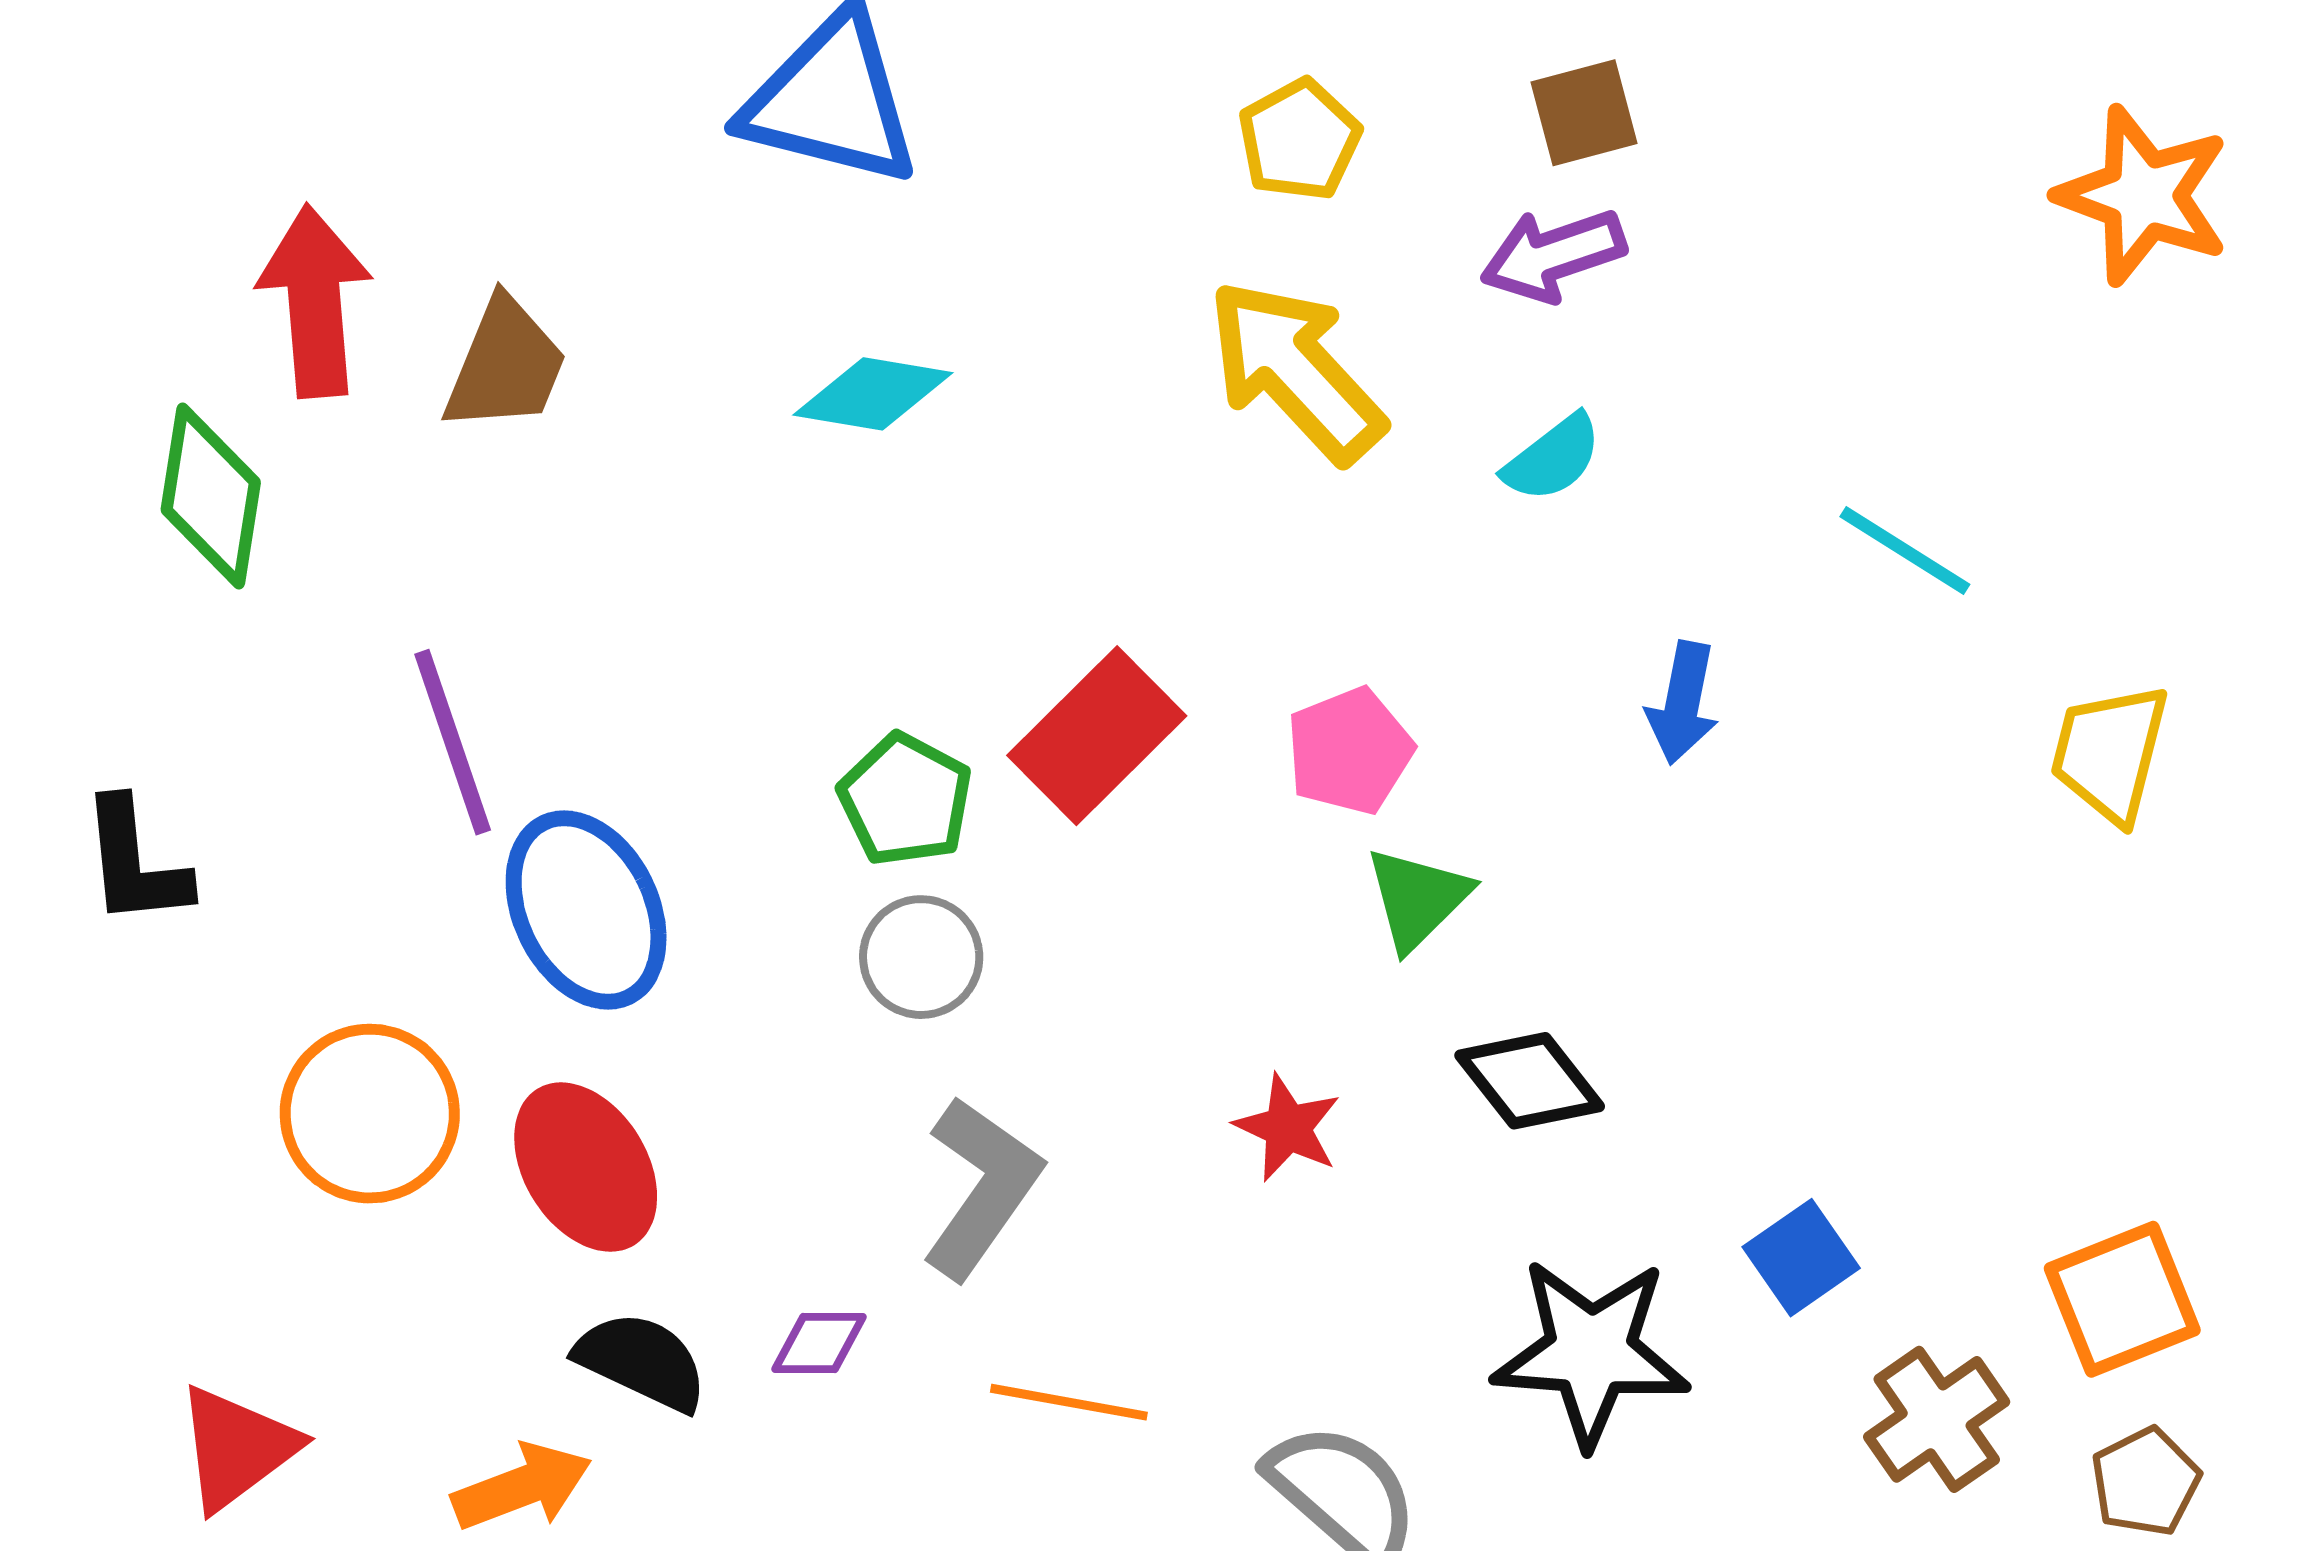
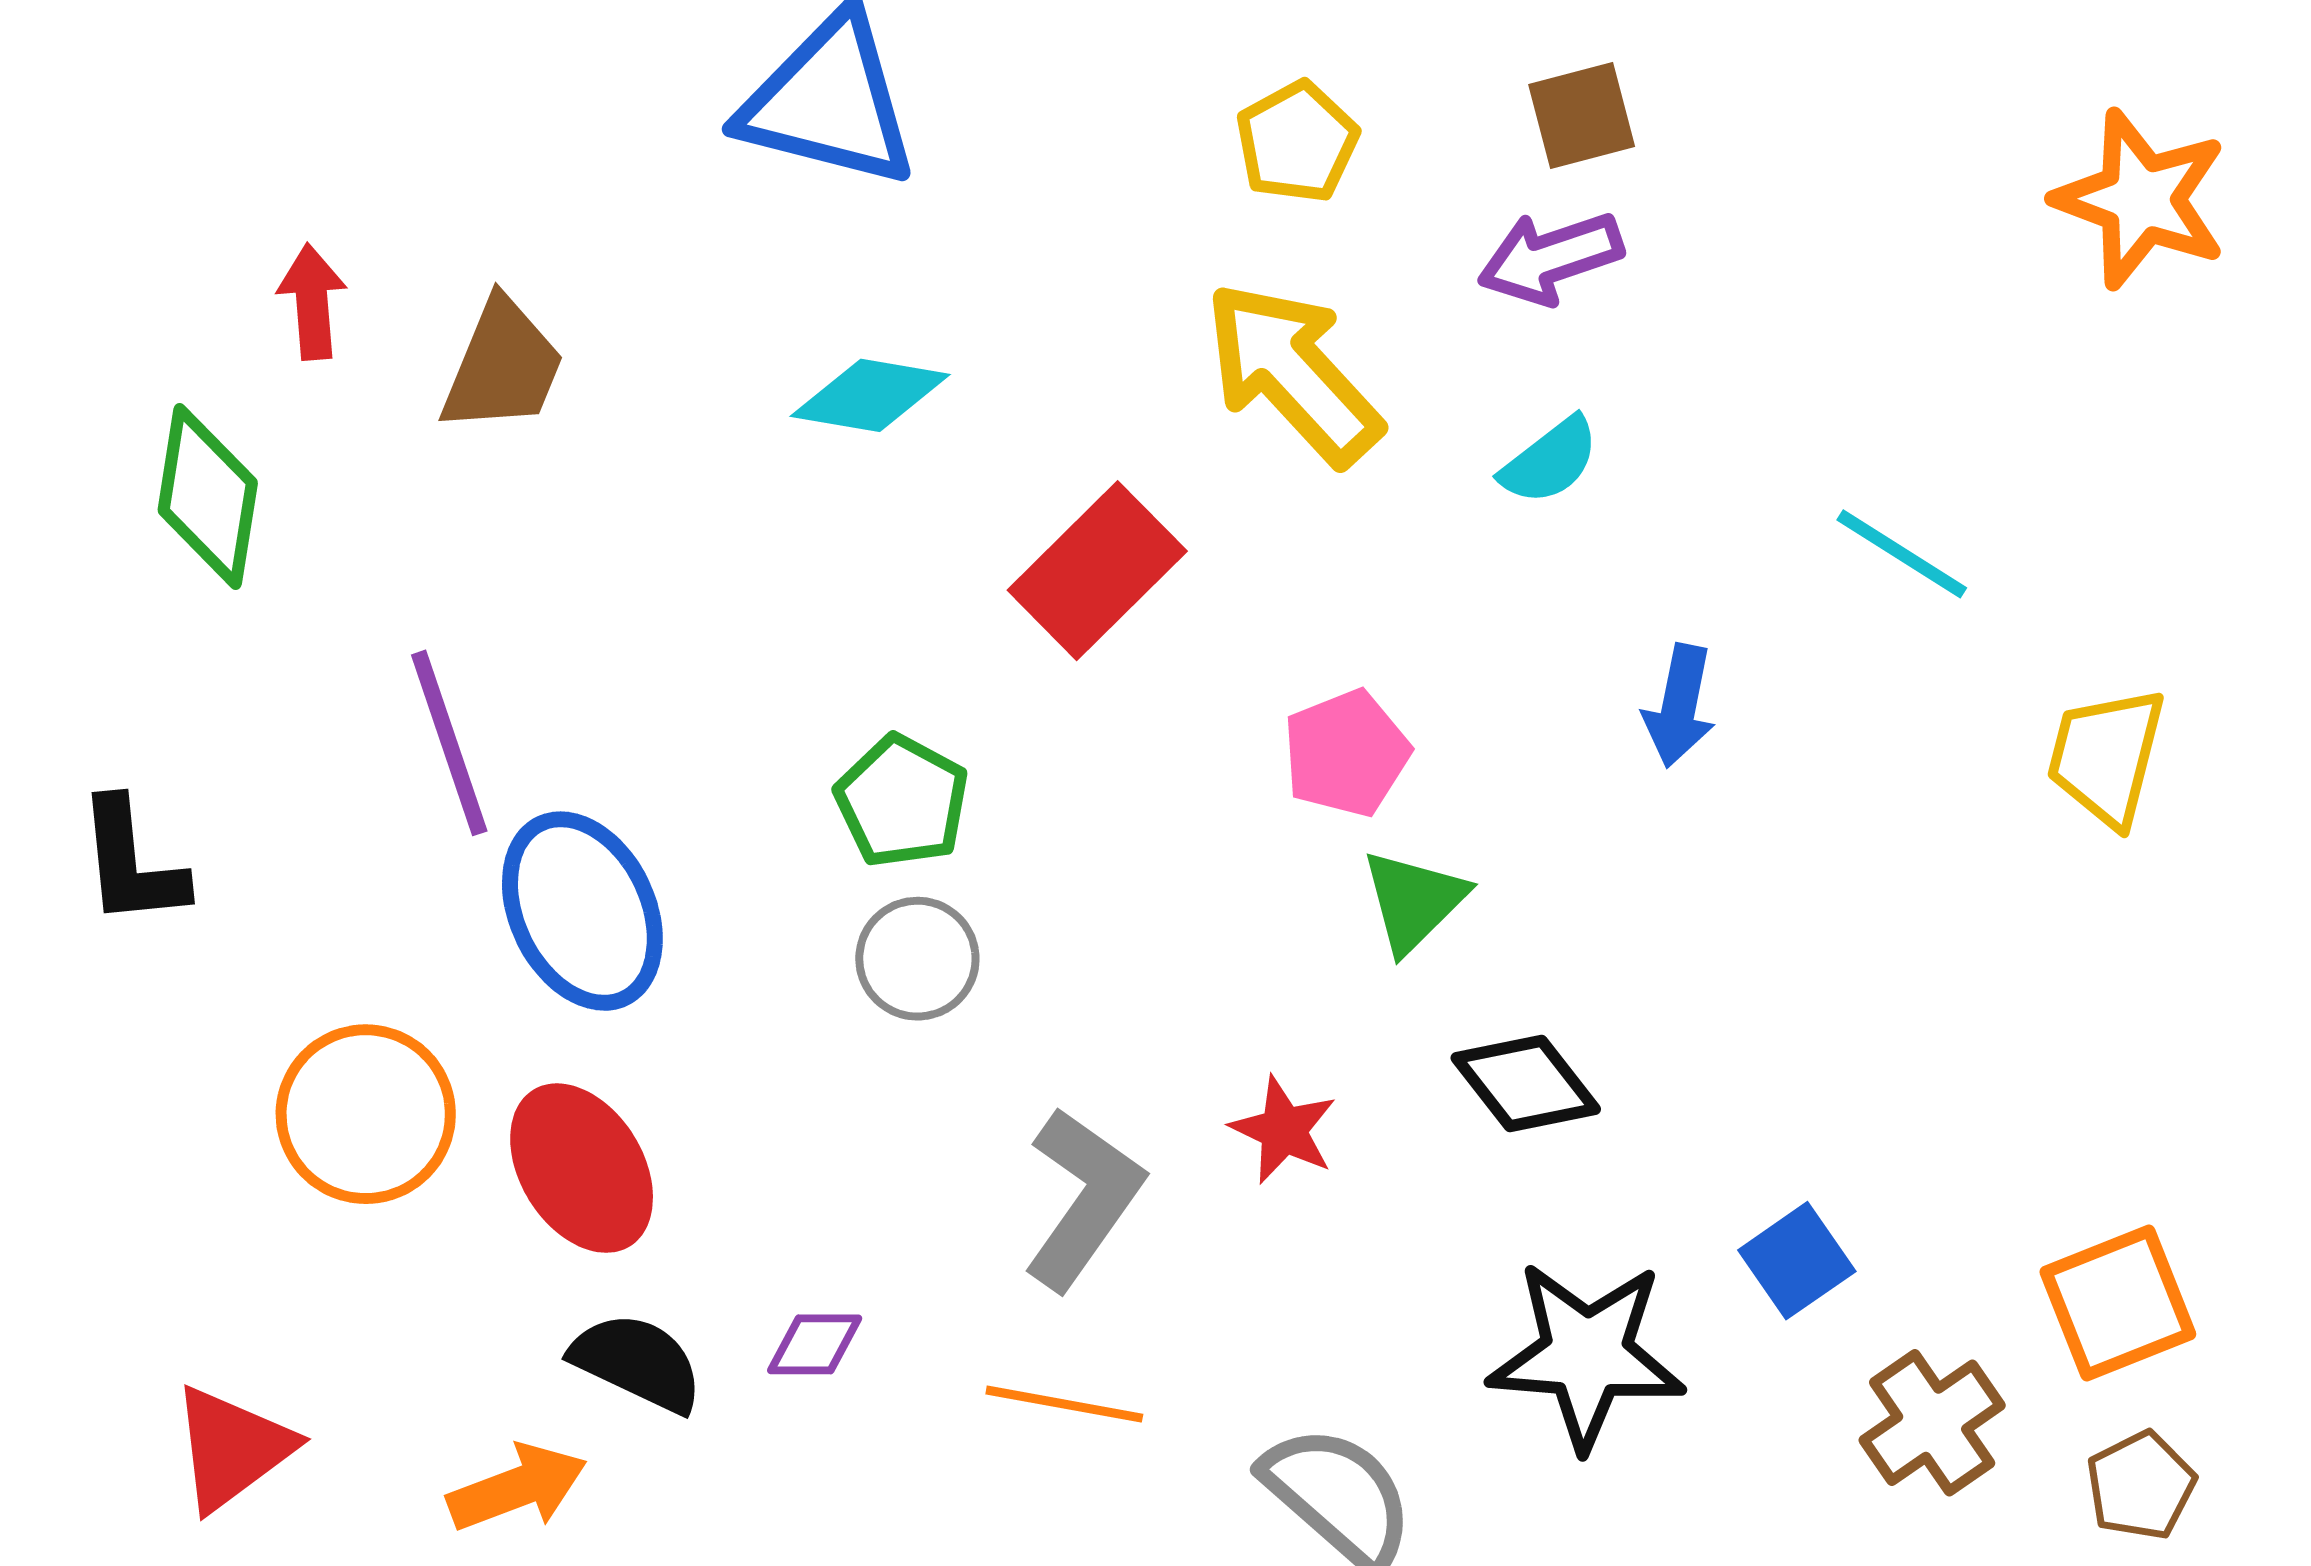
red arrow: (315, 301) -> (312, 302), size x0.6
red rectangle: (1097, 736) -> (1097, 571), moved
gray L-shape: (981, 1187) -> (1083, 1198), moved

